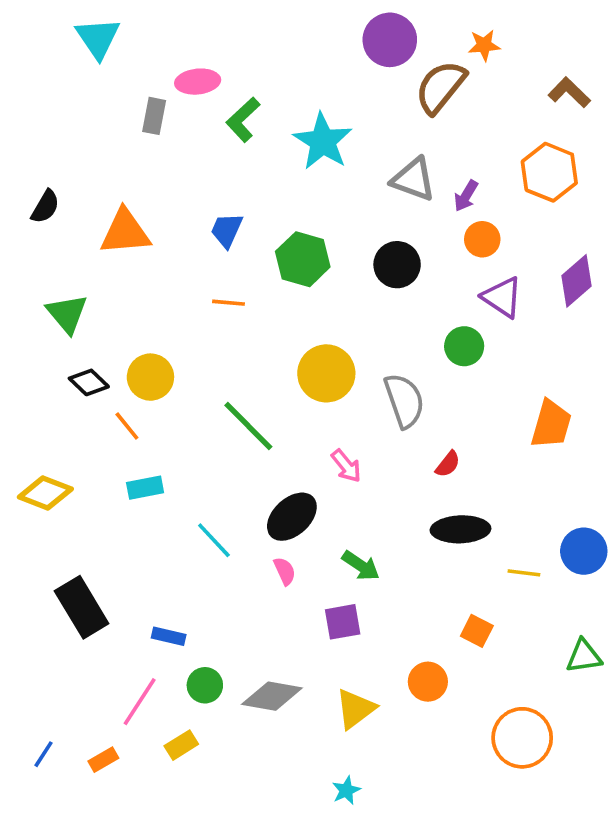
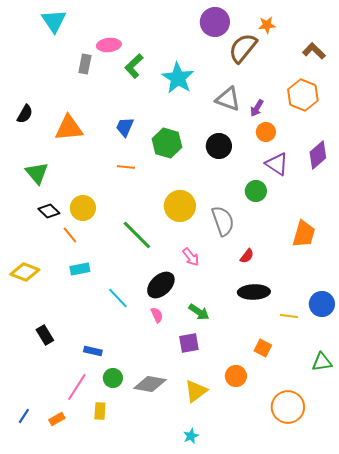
black rectangle: (82, 607) -> (45, 335), size x0.6
yellow rectangle: (181, 745) -> (100, 411), turned -54

